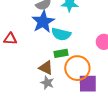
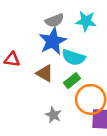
green rectangle: (61, 53) -> (72, 81), turned -32
brown triangle: (46, 68) -> (45, 73), moved

